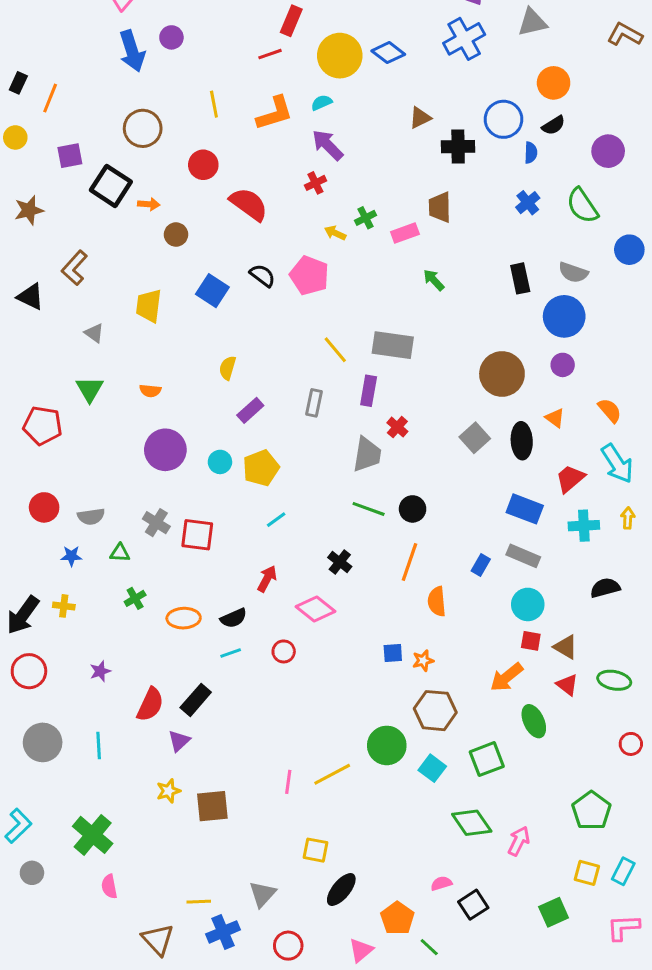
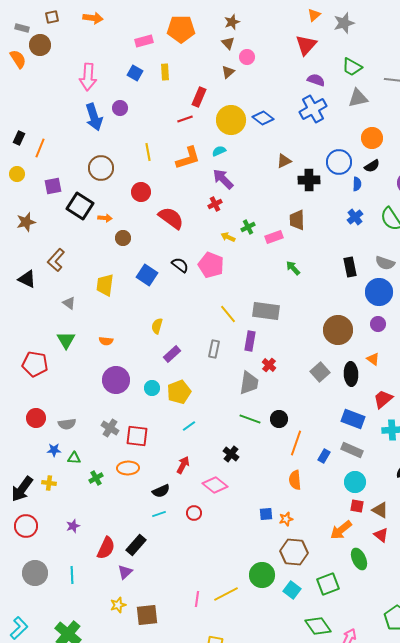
green triangle: (120, 553) -> (74, 458), moved
orange line: (409, 562) -> (296, 443), moved
orange ellipse: (184, 618) -> (128, 468), moved

